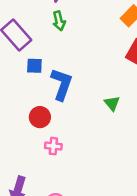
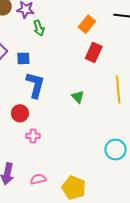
green arrow: (59, 21) -> (39, 28), moved
blue square: (34, 66) -> (23, 58), moved

